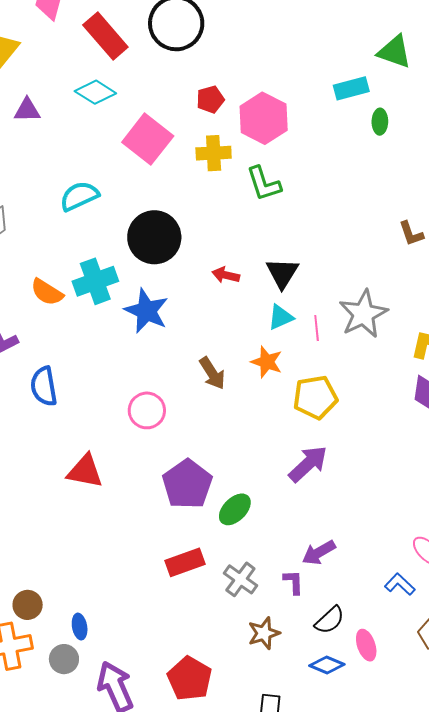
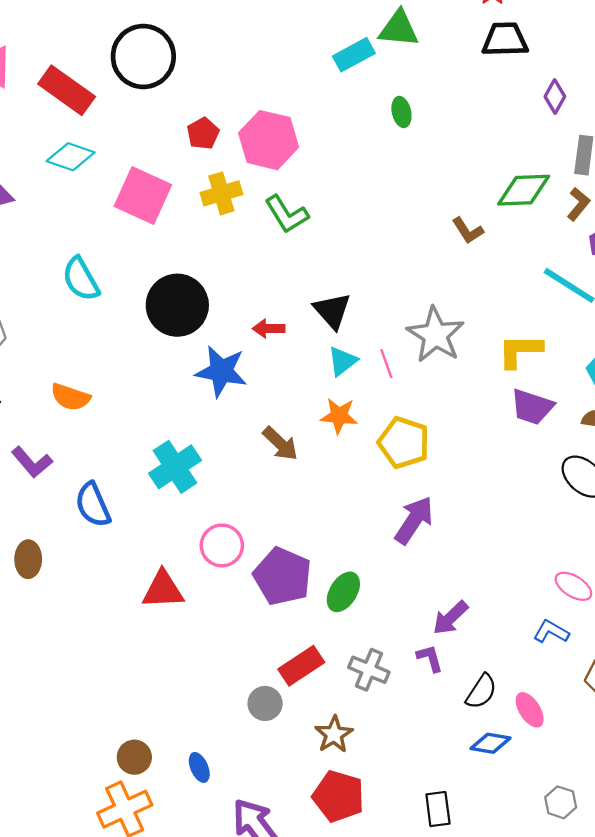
cyan rectangle: (351, 88) -> (354, 55), moved
cyan semicircle: (79, 196) -> (81, 279), turned -81
cyan cross: (95, 281) -> (175, 467), moved
blue star: (146, 311) -> (221, 371), moved
yellow pentagon: (315, 397) -> (404, 443), turned -30
pink circle: (147, 410) -> (222, 545), moved
brown star: (264, 633) -> (334, 734), moved
gray circle: (64, 659) -> (265, 703), moved

